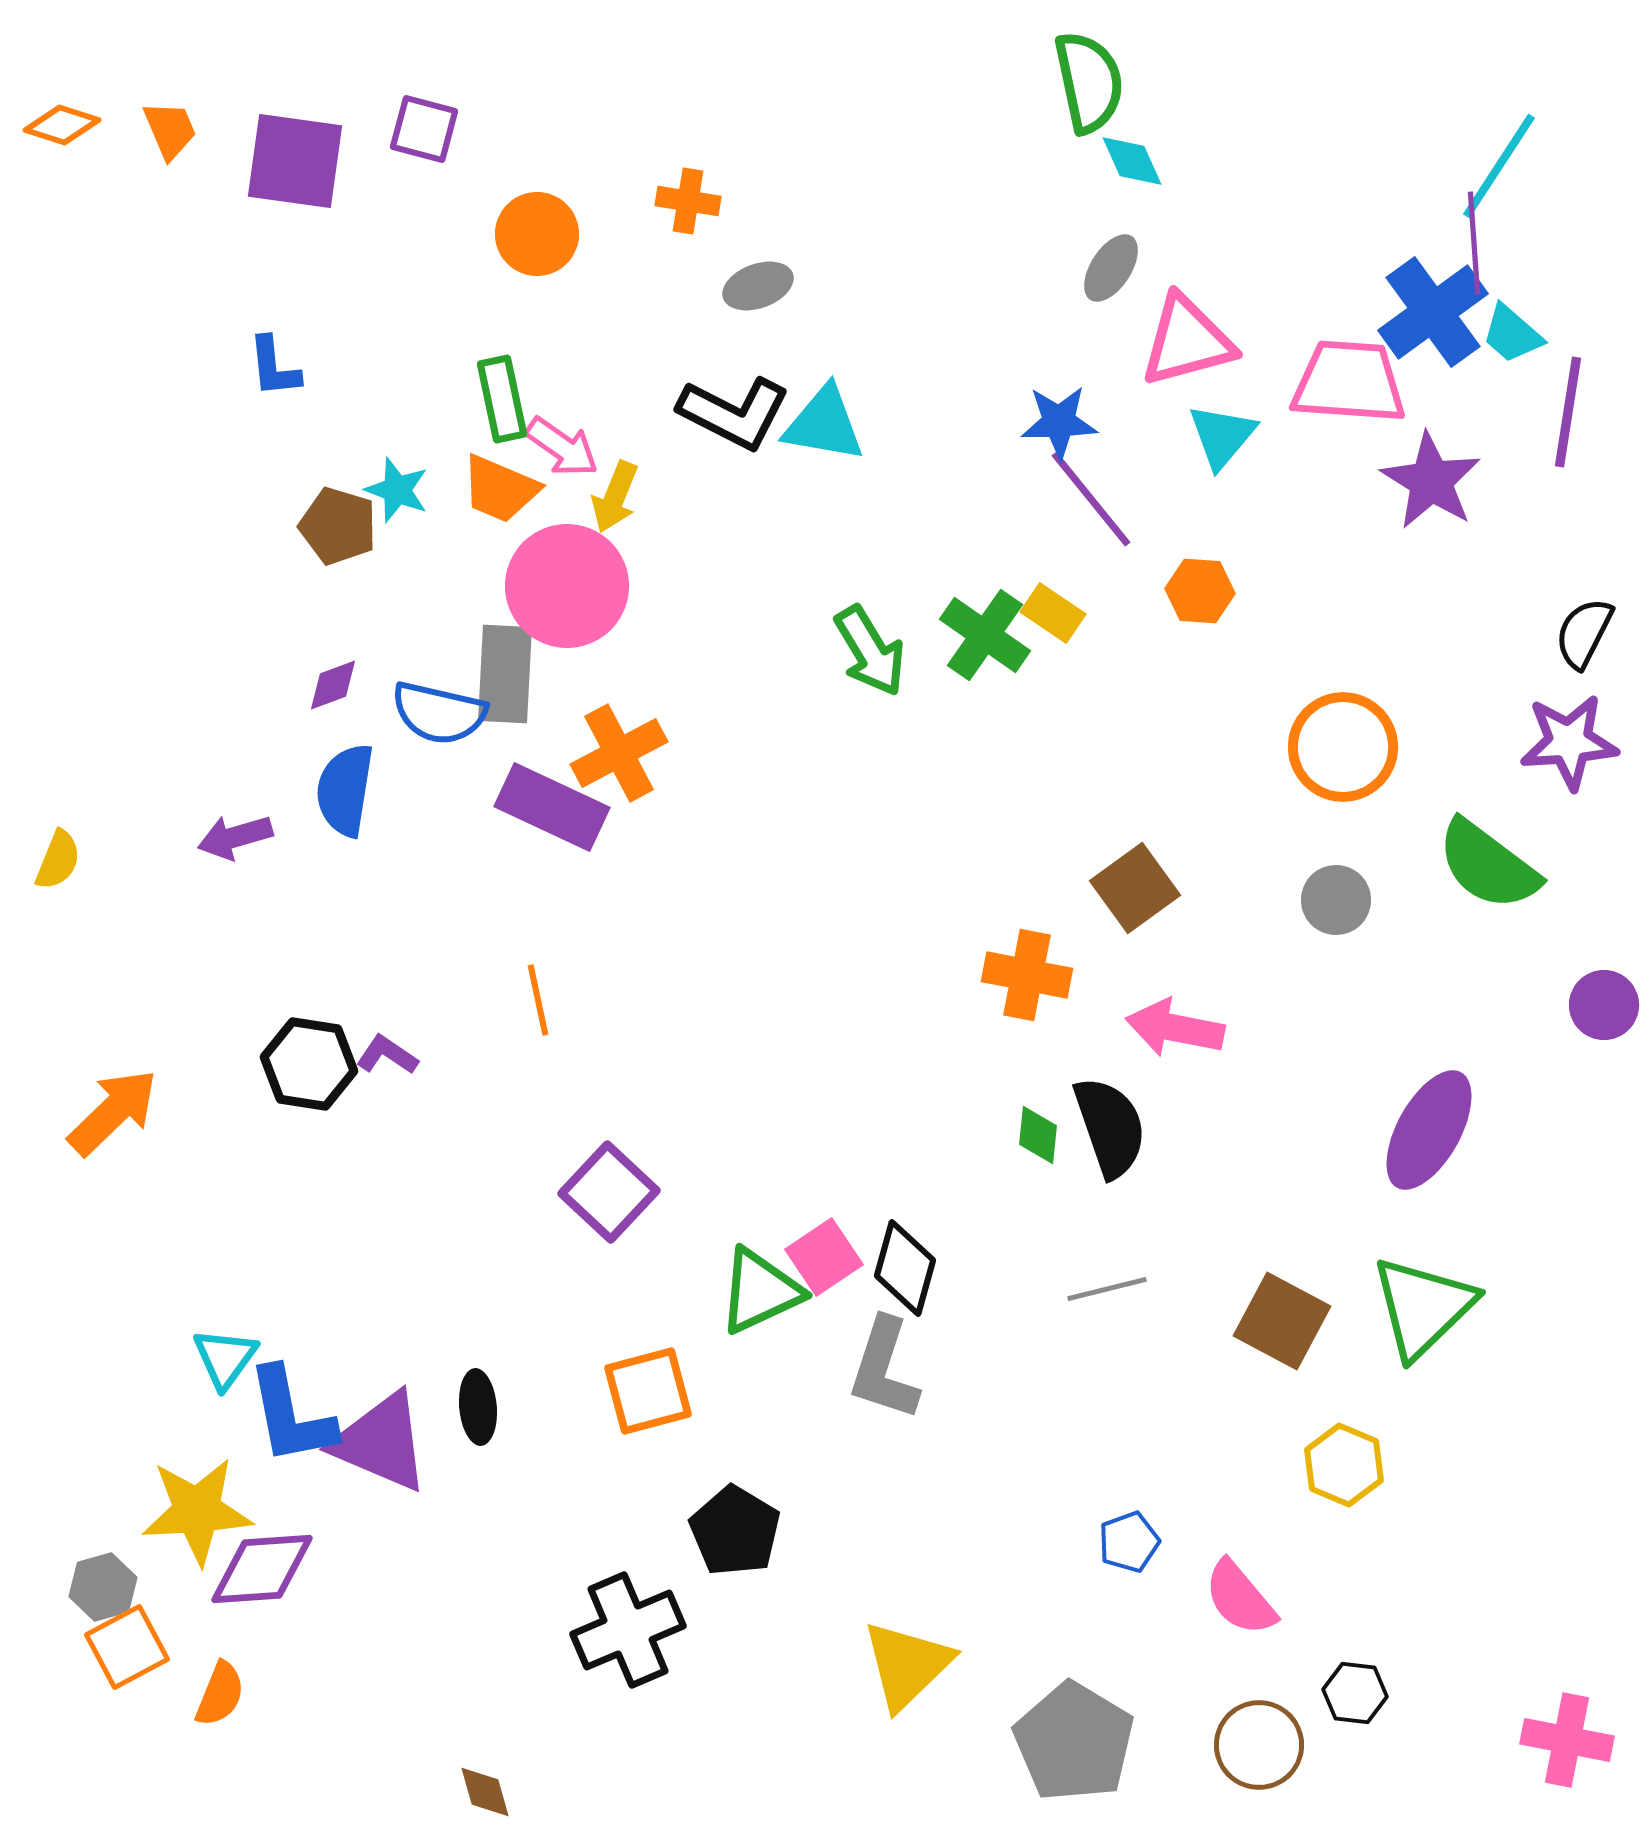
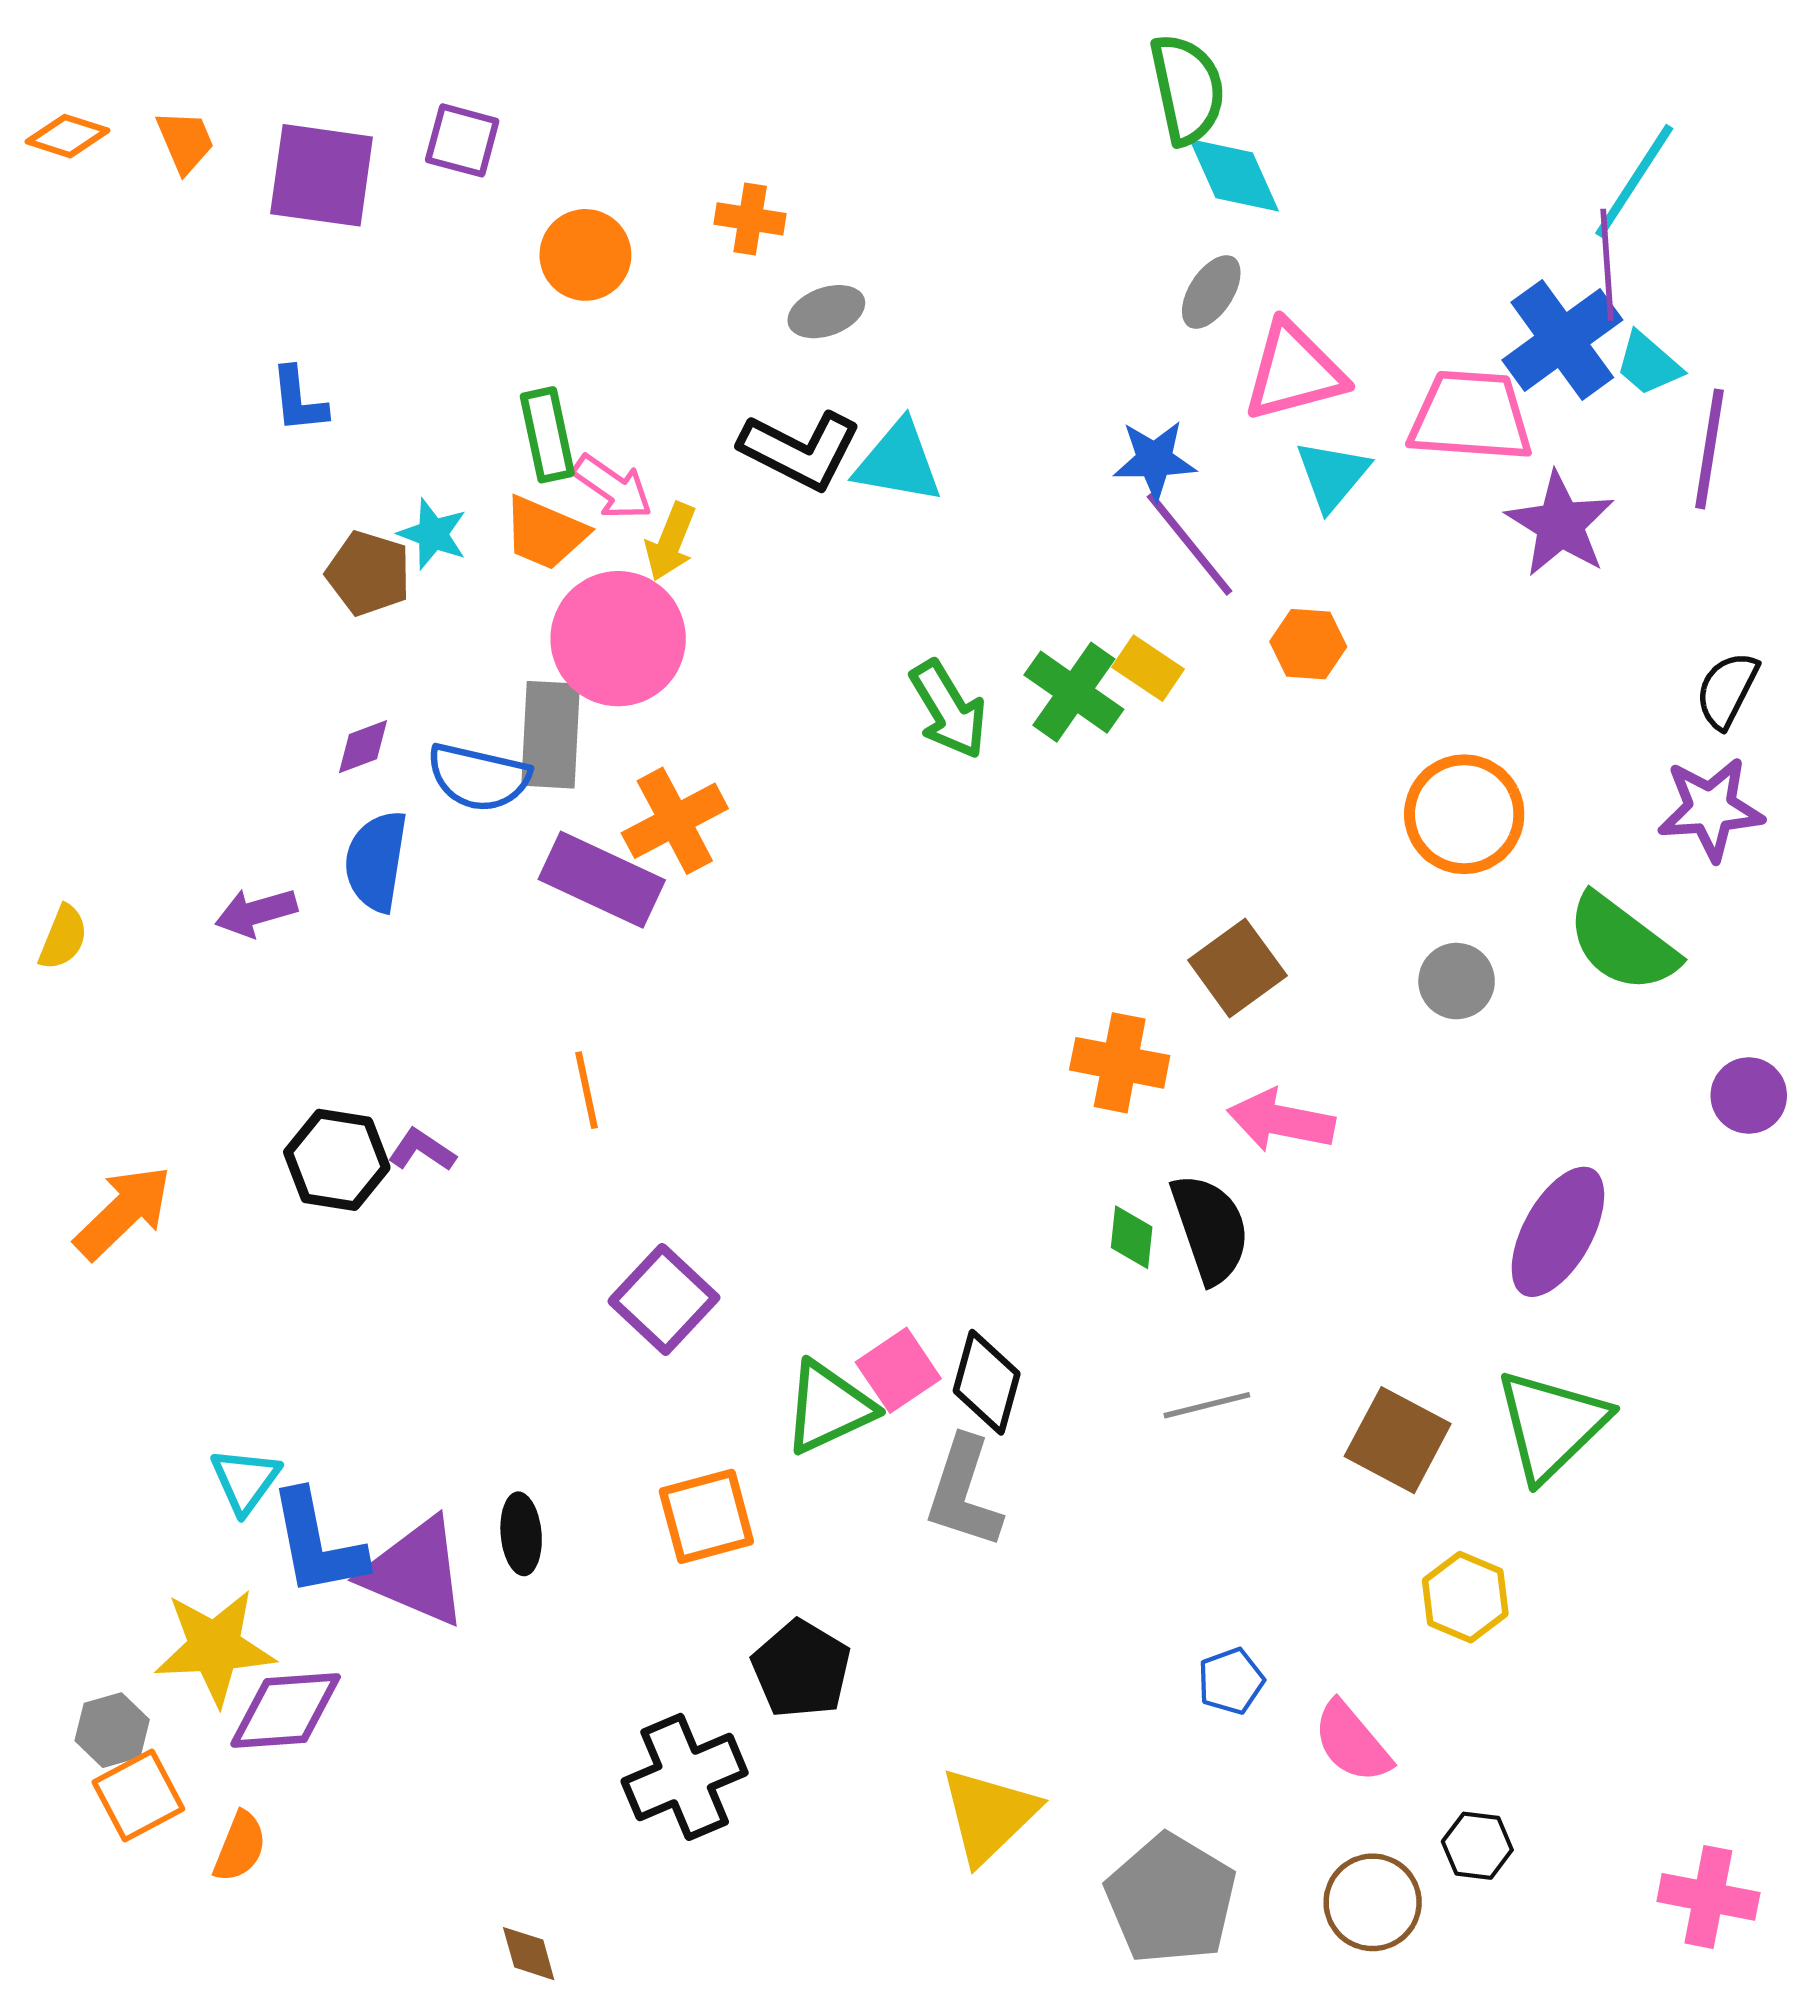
cyan diamond: (1132, 161) -> (1234, 175), size x1.4

